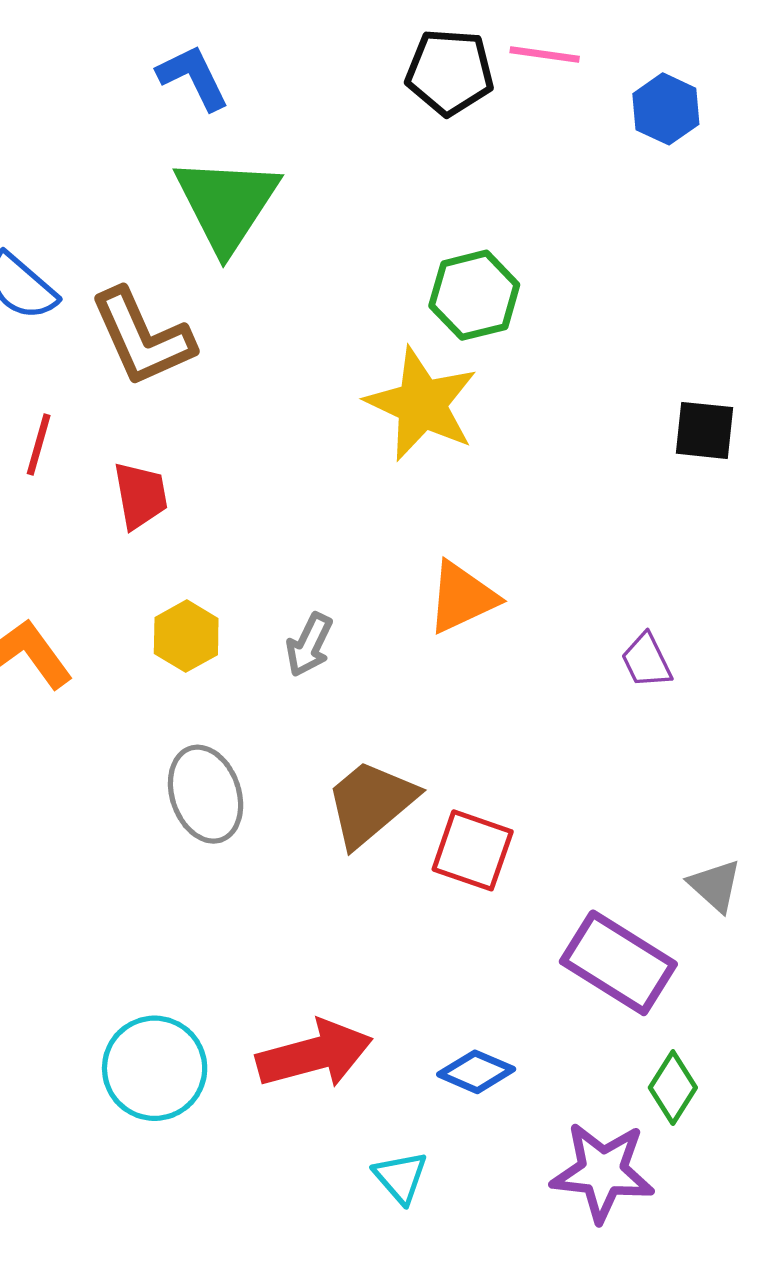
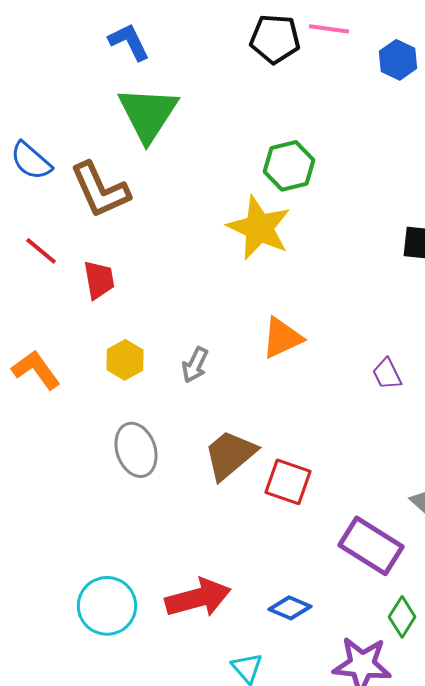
red line: (39, 445) -> (41, 251), turned -66

